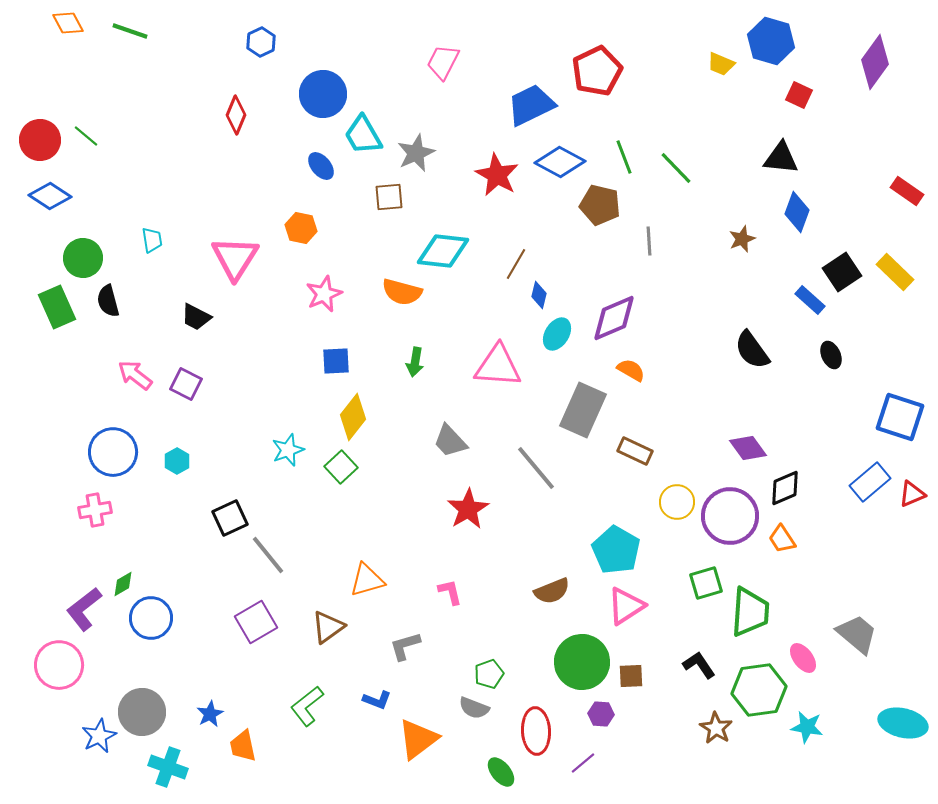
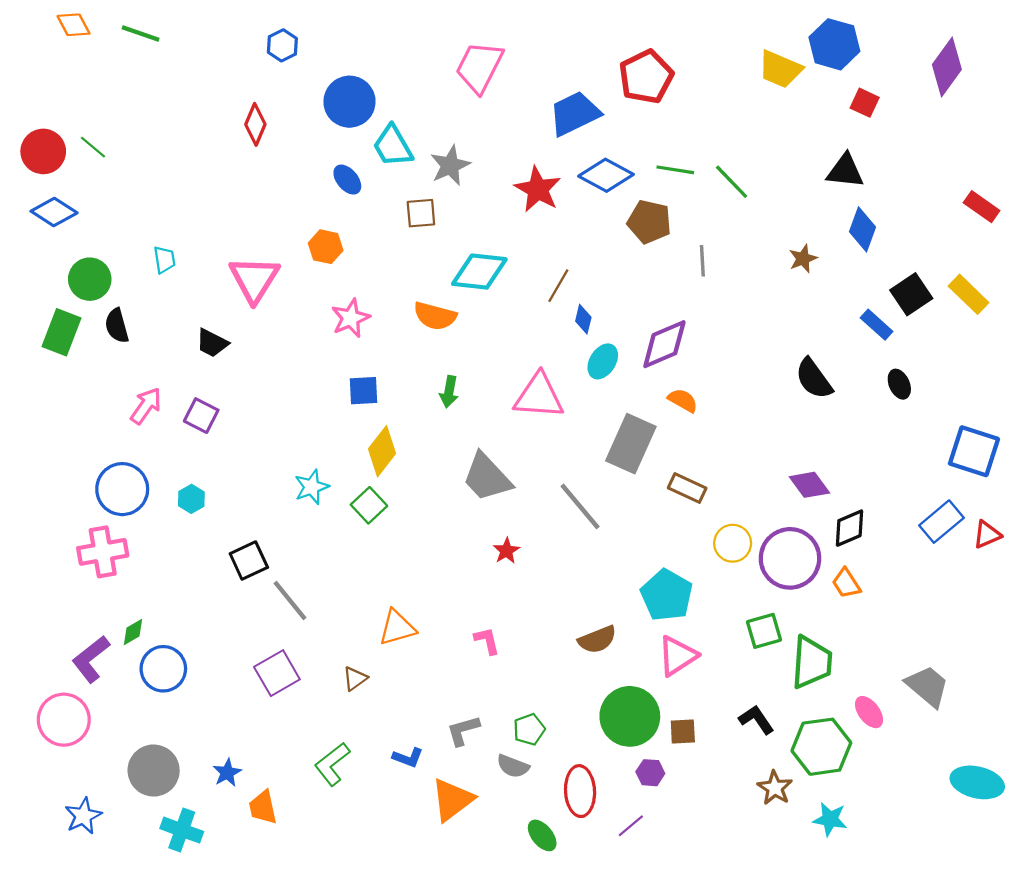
pink trapezoid: (443, 62) -> (479, 67), size x1.4
yellow trapezoid: (721, 64) -> (780, 69), size x1.5
green line: (624, 157) -> (675, 170), turned -60
green rectangle: (57, 307) -> (62, 332), turned 45
pink arrow: (135, 375) -> (146, 406), turned 87
gray trapezoid: (450, 441) -> (487, 477), size x1.4
red star: (468, 509) -> (506, 551), size x0.6
pink cross: (95, 510) -> (103, 552), size x1.4
brown triangle: (328, 627) -> (355, 679), size x0.7
gray L-shape: (405, 646) -> (463, 730), moved
cyan star: (807, 727) -> (830, 819), moved
blue star: (99, 736) -> (83, 816), moved

